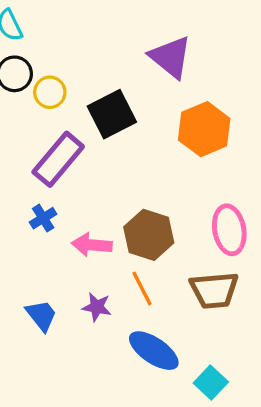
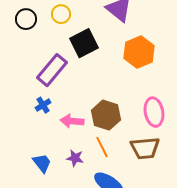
yellow circle: (50, 92) -> (61, 14), moved

